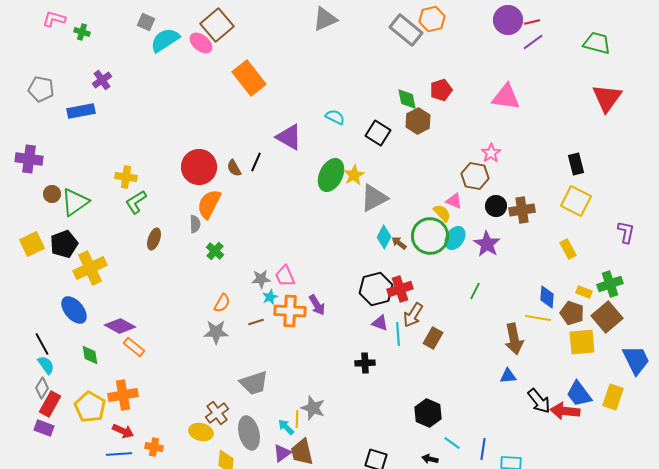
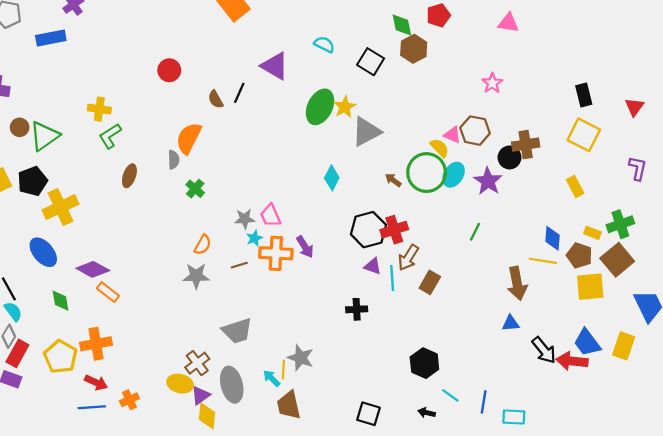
pink triangle: (506, 97) -> (508, 23), size x0.7
red triangle: (607, 98) -> (634, 107), moved, size x0.6
red circle: (199, 167) -> (169, 70), moved, size x0.6
brown hexagon: (475, 176) -> (475, 131), moved
black circle: (496, 206) -> (510, 157), moved
cyan diamond: (384, 237) -> (332, 178), moved
orange cross: (154, 447) -> (129, 400), turned -36
purple triangle: (282, 453) -> (200, 395), moved

